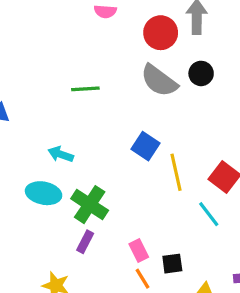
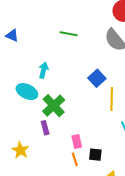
cyan arrow: (61, 154) -> (43, 70), turned 70
purple rectangle: (85, 242) -> (45, 128), turned -56

